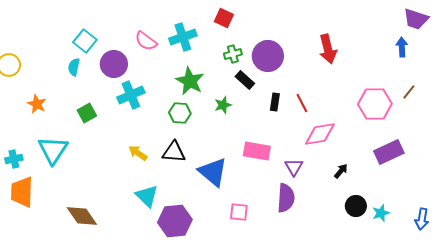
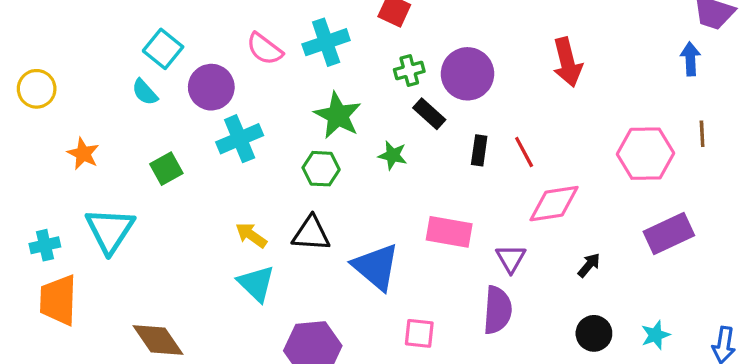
cyan semicircle: (74, 67) -> (145, 92), turned -54
brown line: (409, 92) -> (702, 134), turned -42
green star: (223, 105) -> (393, 155), turned 30
cyan triangle: (147, 196) -> (256, 283), moved
black circle: (356, 206) -> (594, 333), moved

